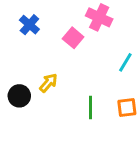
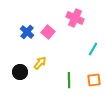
blue cross: (29, 25) -> (27, 32), moved
pink square: (73, 38) -> (48, 32), moved

